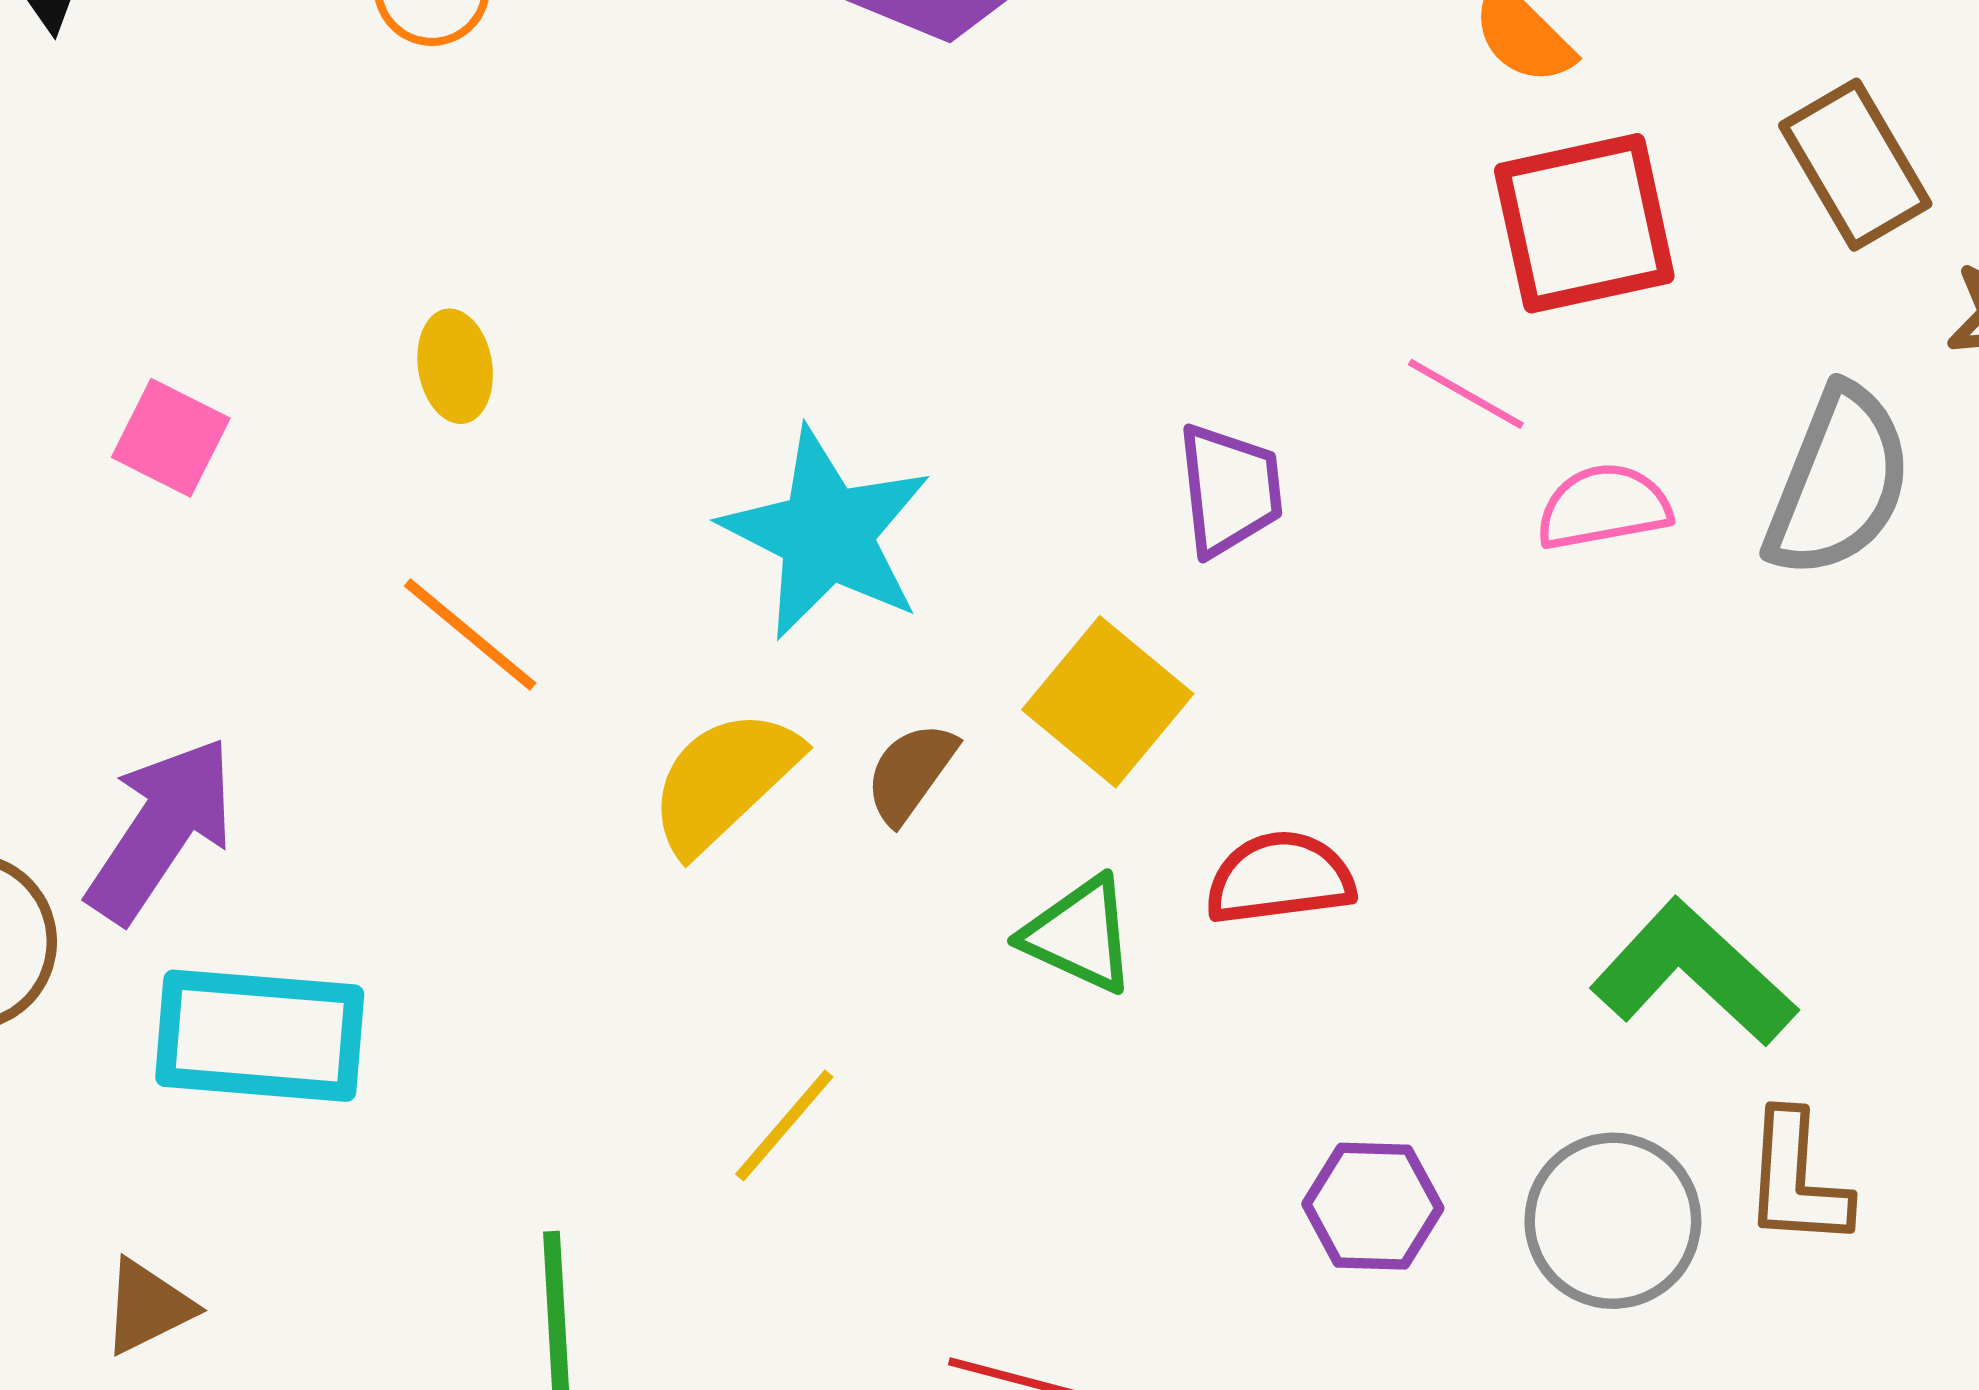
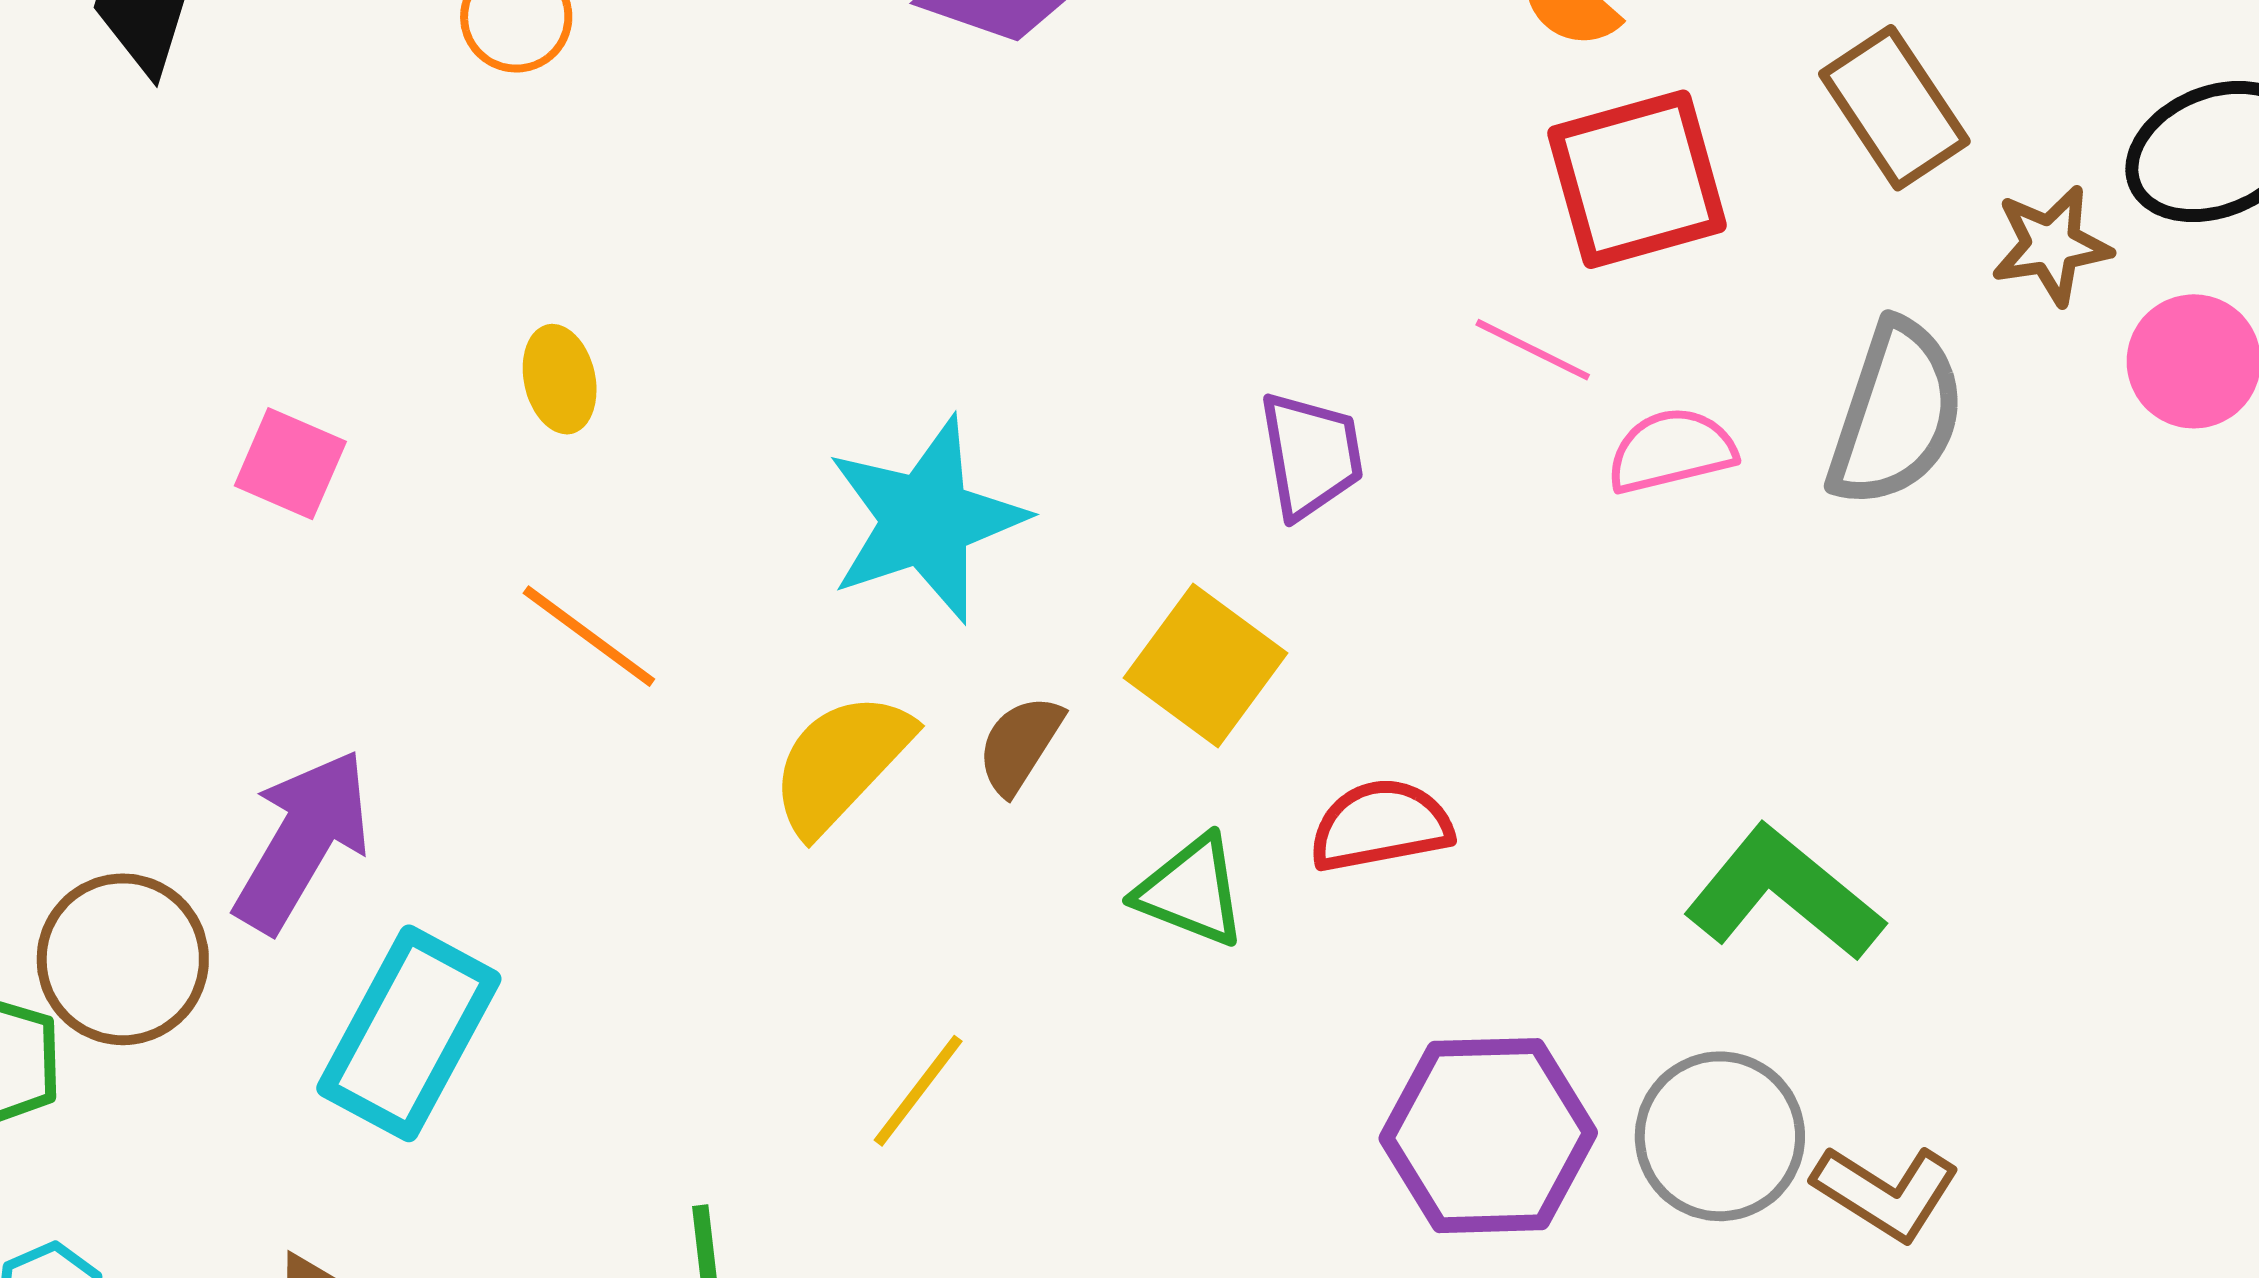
cyan star: (827, 534) -> (926, 520), turned 30
cyan rectangle: (260, 1036) -> (409, 1033), turned -63
brown L-shape: (1797, 1180) -> (1886, 1192), moved, turned -58
purple hexagon: (1373, 1206) -> (1488, 1136), size x1.6

